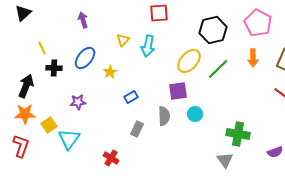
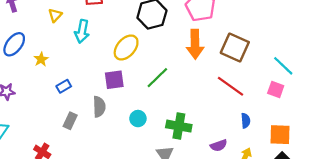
yellow triangle: (123, 40) -> (55, 15), moved
orange arrow: (253, 58) -> (195, 44), size x1.5
green line: (218, 69) -> (157, 78), moved
cyan circle: (195, 114) -> (138, 119), moved

